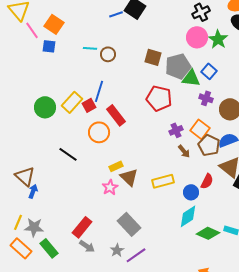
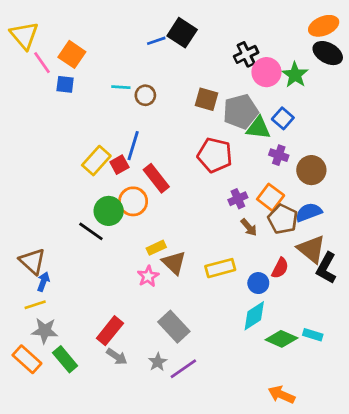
black cross: (201, 12) -> (246, 54), moved
green circle: (45, 107) -> (109, 211), moved
yellow line: (18, 222) -> (35, 305), moved, turned 49

